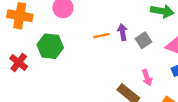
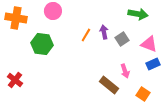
orange line: (101, 36) -> (86, 35), turned -48
red cross: (19, 62) -> (15, 80), moved

